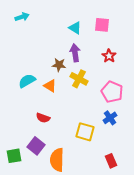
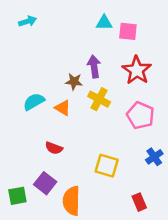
cyan triangle: (75, 28) -> (104, 23), moved, turned -32
red star: (109, 56) -> (137, 70), size x1.6
blue cross: (110, 118) -> (154, 157), moved

